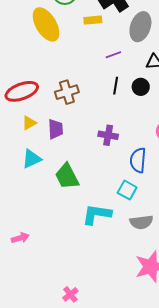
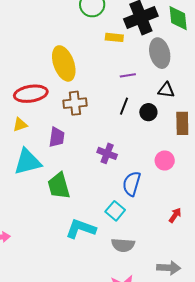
yellow ellipse: (46, 24) -> (64, 63), moved
gray ellipse: (140, 27) -> (160, 53), turned -44
yellow triangle: (29, 123) -> (20, 125), moved
cyan triangle: (32, 159) -> (27, 162), size x1.4

